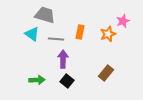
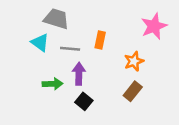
pink star: (123, 21) -> (154, 26), size x1.5
orange star: (108, 34) -> (134, 61), moved
green arrow: (37, 80) -> (53, 84), moved

